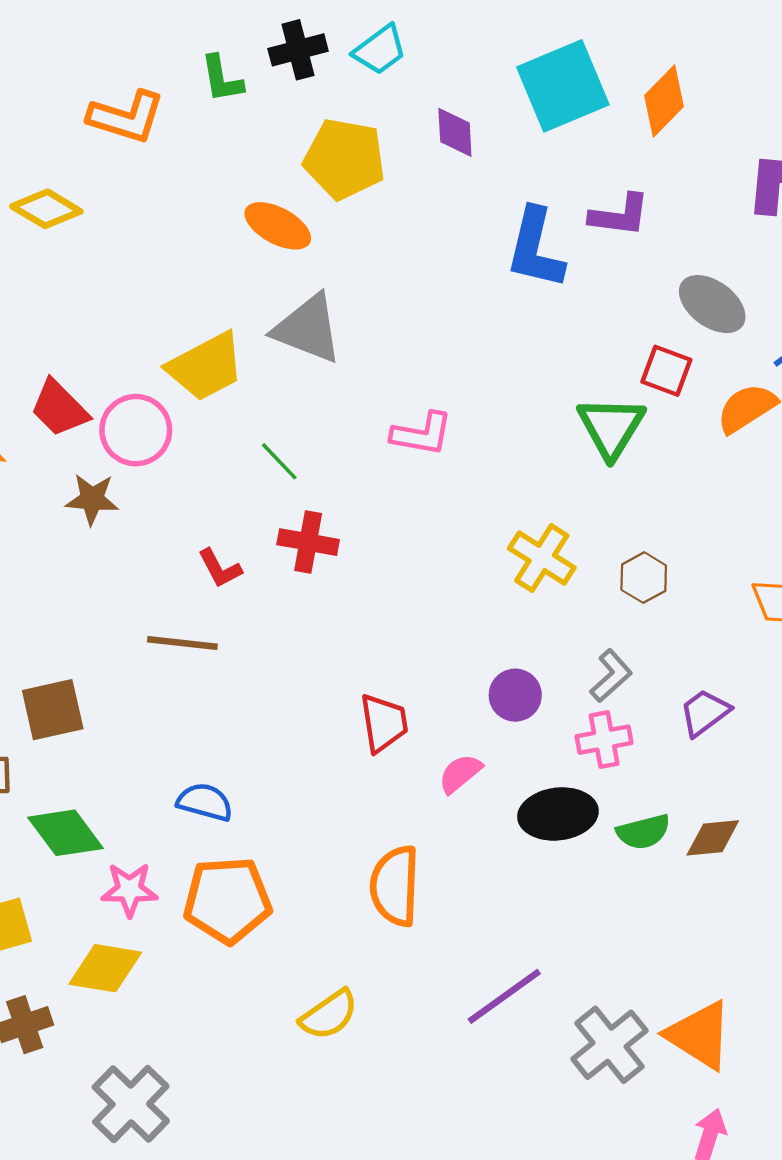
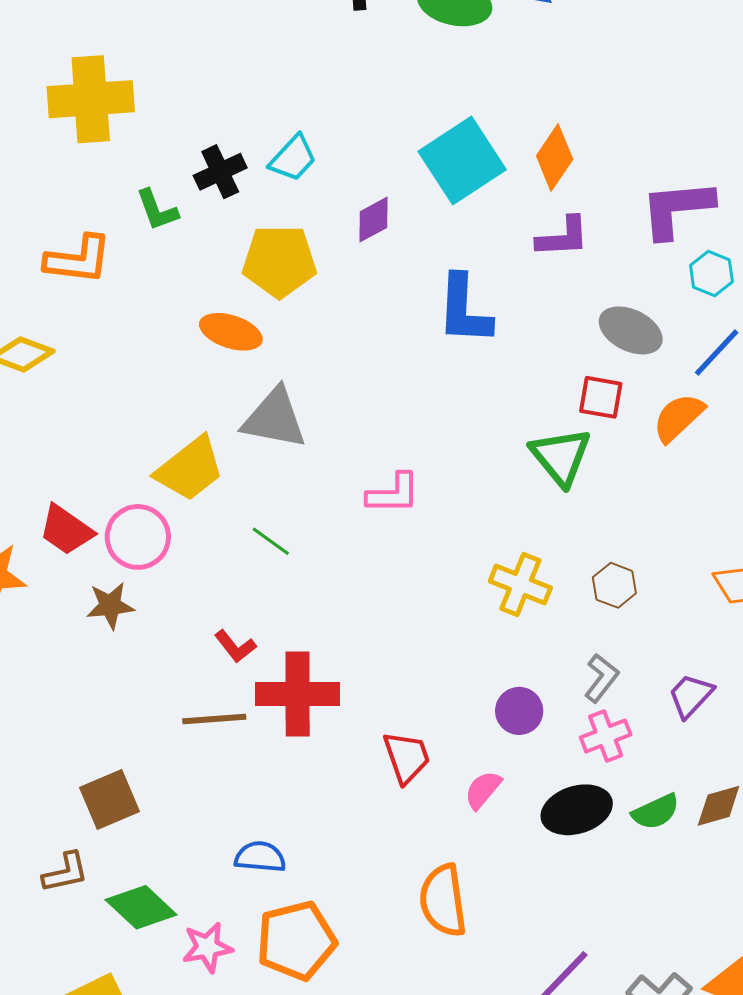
purple diamond: (455, 132) -> (373, 220), turned 75
purple L-shape: (620, 215) -> (563, 237), moved
red cross: (308, 542) -> (298, 694), moved, size x1.5

